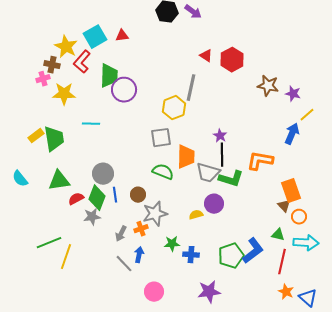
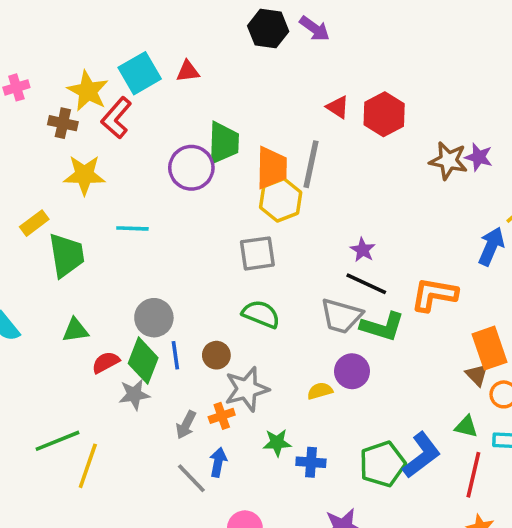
green trapezoid: (109, 76) -> (223, 143), moved
pink cross: (43, 79) -> (16, 87), moved
purple star: (293, 94) -> (479, 157), moved
yellow rectangle: (36, 136) -> (34, 223), moved
black line: (222, 155) -> (366, 284), turned -65
orange trapezoid: (186, 157) -> (272, 168), moved
green triangle: (59, 181) -> (75, 330), size x0.7

